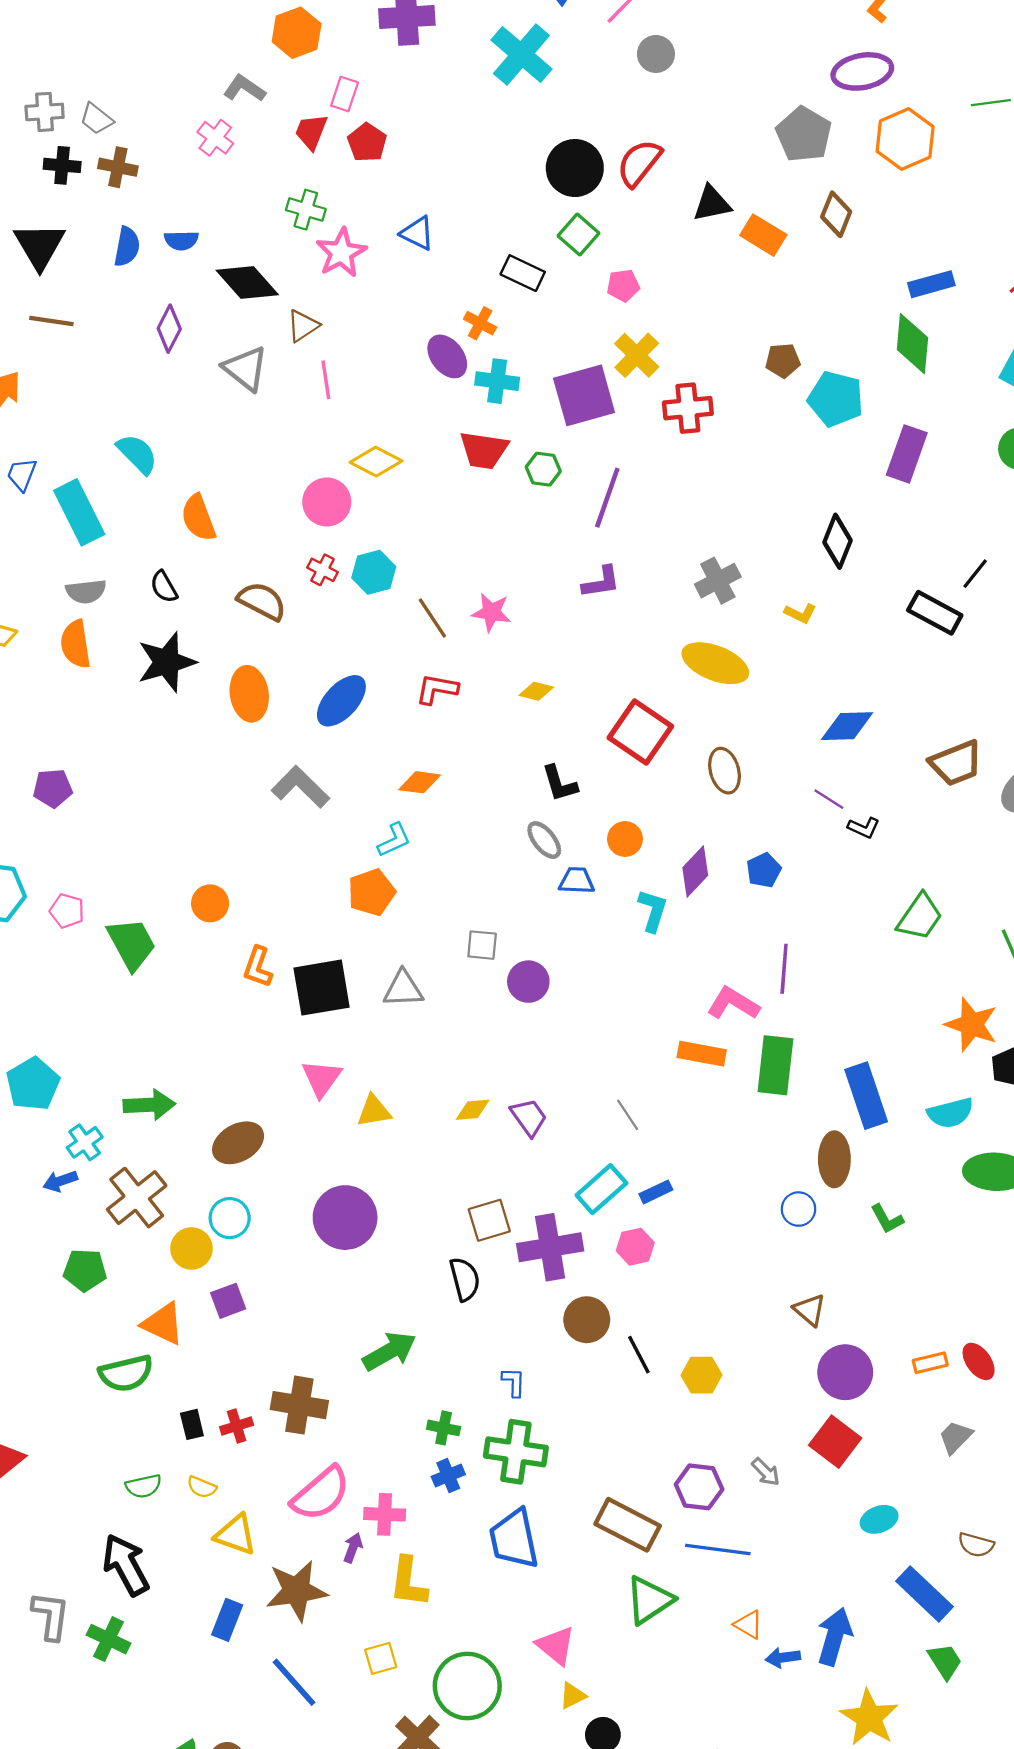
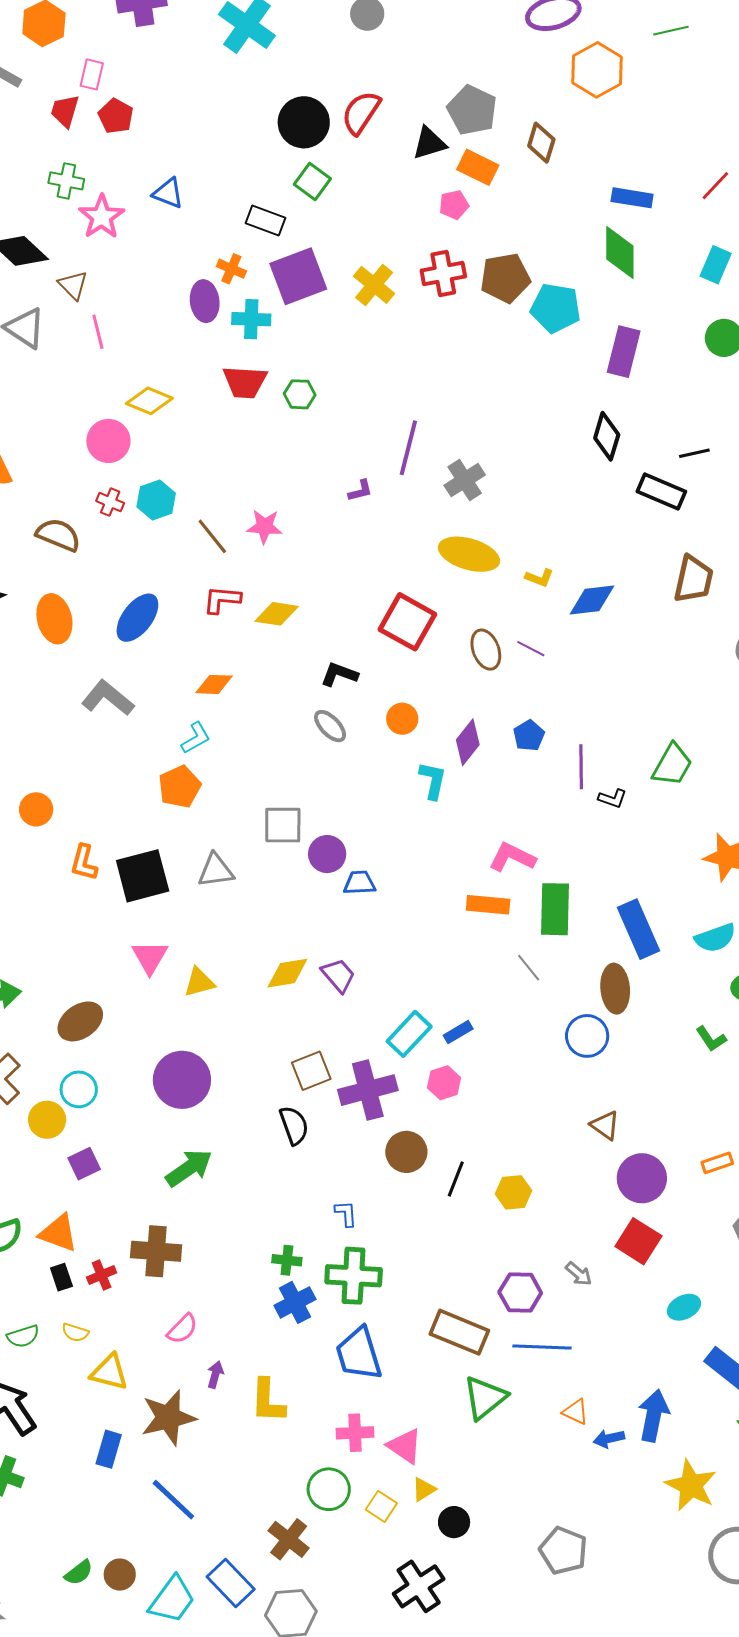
gray pentagon: (804, 134) -> (472, 110), moved
blue rectangle: (931, 284) -> (632, 198), turned 30
pink pentagon: (623, 285) -> (454, 205), moved
brown triangle: (303, 326) -> (73, 285), turned -36
purple ellipse: (447, 356) -> (205, 301), turned 36
brown pentagon: (783, 360) -> (505, 278), size x1.6
purple square: (584, 395) -> (298, 276), moved
red cross: (688, 408) -> (443, 274), moved
purple line: (607, 498) -> (408, 448), moved
black diamond: (838, 541) -> (607, 436), moved
black line: (975, 574) -> (694, 453), turned 44
purple L-shape: (601, 582) -> (360, 491), size x0.7
yellow L-shape: (800, 613) -> (539, 578), moved
yellow diamond: (536, 691) -> (277, 614), moved, size x1.4
brown trapezoid: (956, 763) -> (693, 579), moved, turned -51
black L-shape: (560, 783) -> (339, 674), turned 132
purple line: (829, 799) -> (531, 649), moved
black L-shape: (864, 828) -> (612, 798), moved
blue trapezoid: (577, 881) -> (359, 883), moved
gray square: (482, 945) -> (283, 825), size x1.4
purple line: (784, 969) -> (581, 767), moved
yellow diamond: (473, 1110) -> (287, 973), size x1.4
gray line: (628, 1115) -> (529, 968), moved
blue circle: (799, 1209) -> (587, 1036), size x1.4
green L-shape: (887, 1219) -> (711, 1039), moved
orange triangle: (163, 1324) -> (58, 1233), moved
green arrow: (389, 1351) -> (189, 1168), moved
black line: (639, 1355) -> (456, 1179), turned 54
blue cross: (448, 1476) -> (295, 1302), size x1.4
pink semicircle: (321, 1494) -> (182, 1329), size x0.6
pink cross: (385, 1514) -> (355, 1433), moved
yellow square: (381, 1658) -> (381, 1506), moved, turned -36
green circle: (467, 1686) -> (329, 1489), size x0.7

